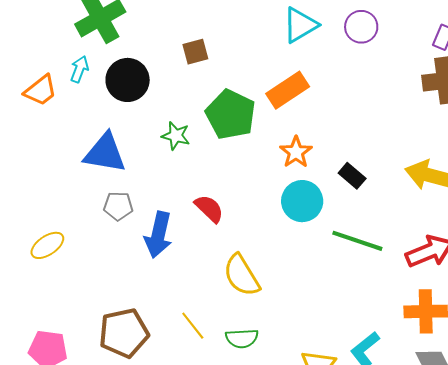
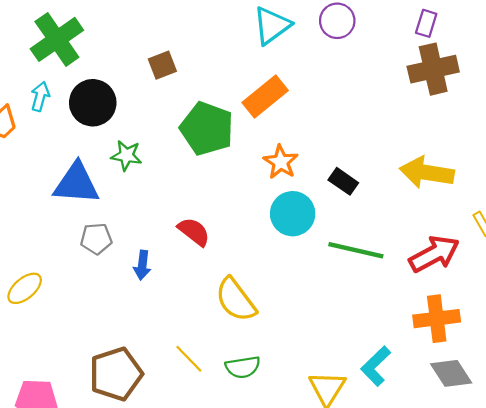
green star: (176, 136) -> (126, 155), moved
blue arrow: (158, 235) -> (142, 265), size x0.6

